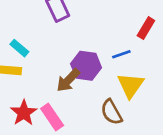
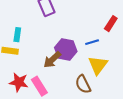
cyan rectangle: (19, 48) -> (17, 35), turned 56
red star: (24, 113) -> (19, 82), turned -30

